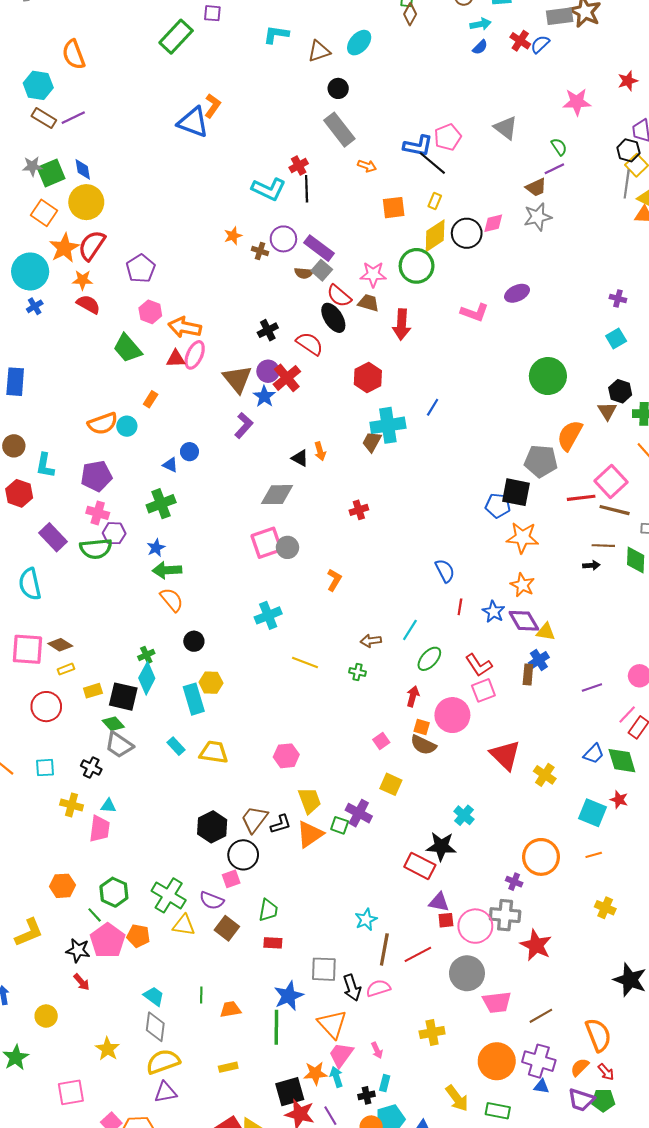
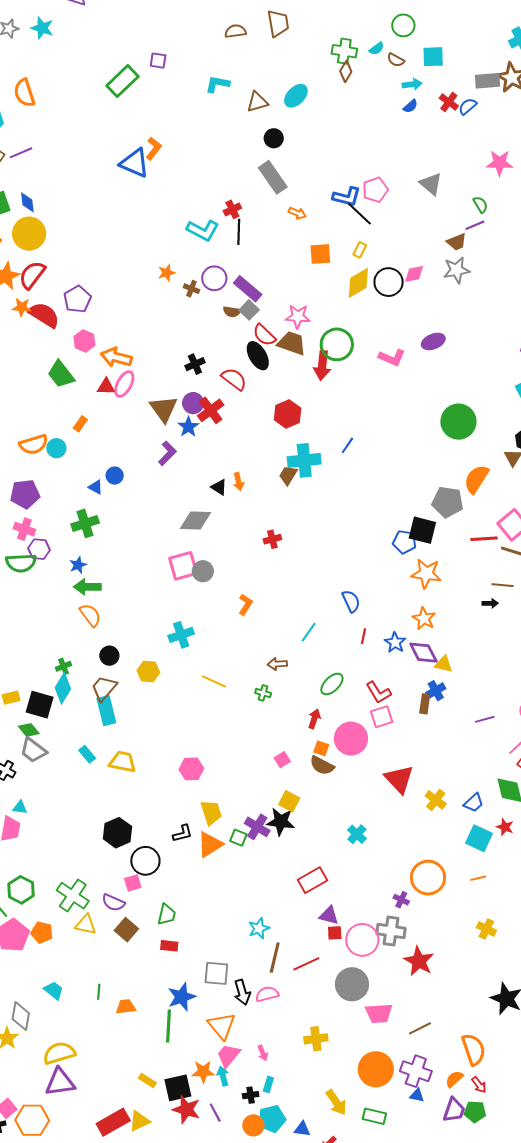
green circle: (417, 266) -> (337, 344), moved
brown trapezoid: (368, 303) -> (292, 343), size x1.4
red semicircle: (88, 304) -> (44, 315), moved, size x1.4
cyan line: (410, 630) -> (309, 632), moved
yellow hexagon: (211, 683) -> (148, 672), moved
blue trapezoid: (594, 754) -> (474, 803), moved
brown trapezoid: (254, 819) -> (104, 688), moved
black star: (441, 846) -> (281, 822), moved
red rectangle: (420, 866) -> (312, 880), turned -60
gray diamond: (155, 1027) -> (21, 1016), moved
yellow rectangle: (228, 1067) -> (147, 1081), moved, turned 42
purple triangle: (166, 1092) -> (60, 1082), size x1.4
purple trapezoid: (581, 1100) -> (454, 1110), turned -92

